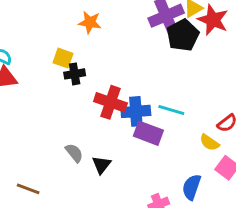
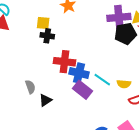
yellow square: (63, 58) -> (43, 23), turned -32
red cross: (110, 102) -> (65, 62), turned -30
yellow semicircle: (209, 142) -> (124, 84), moved, turned -48

